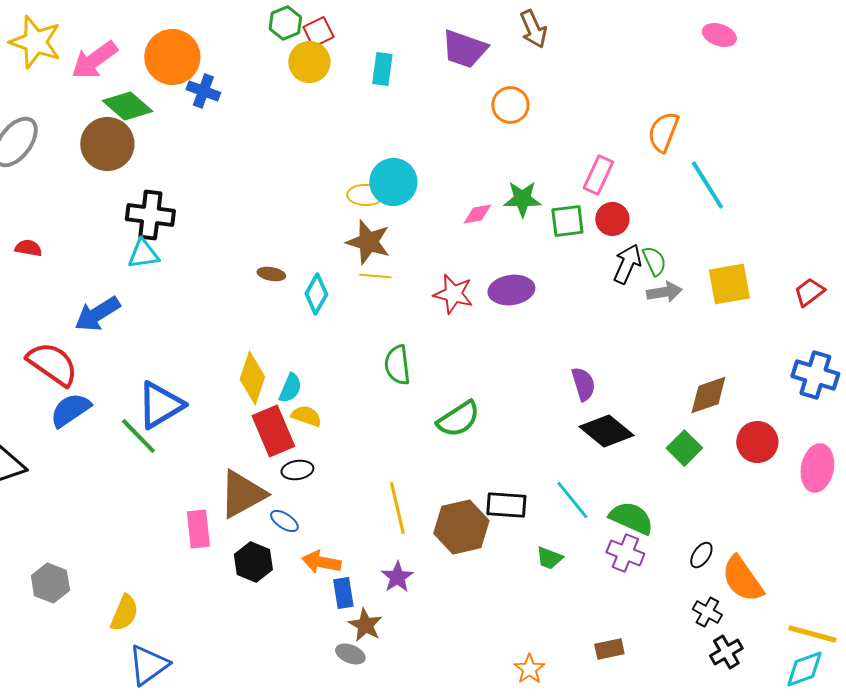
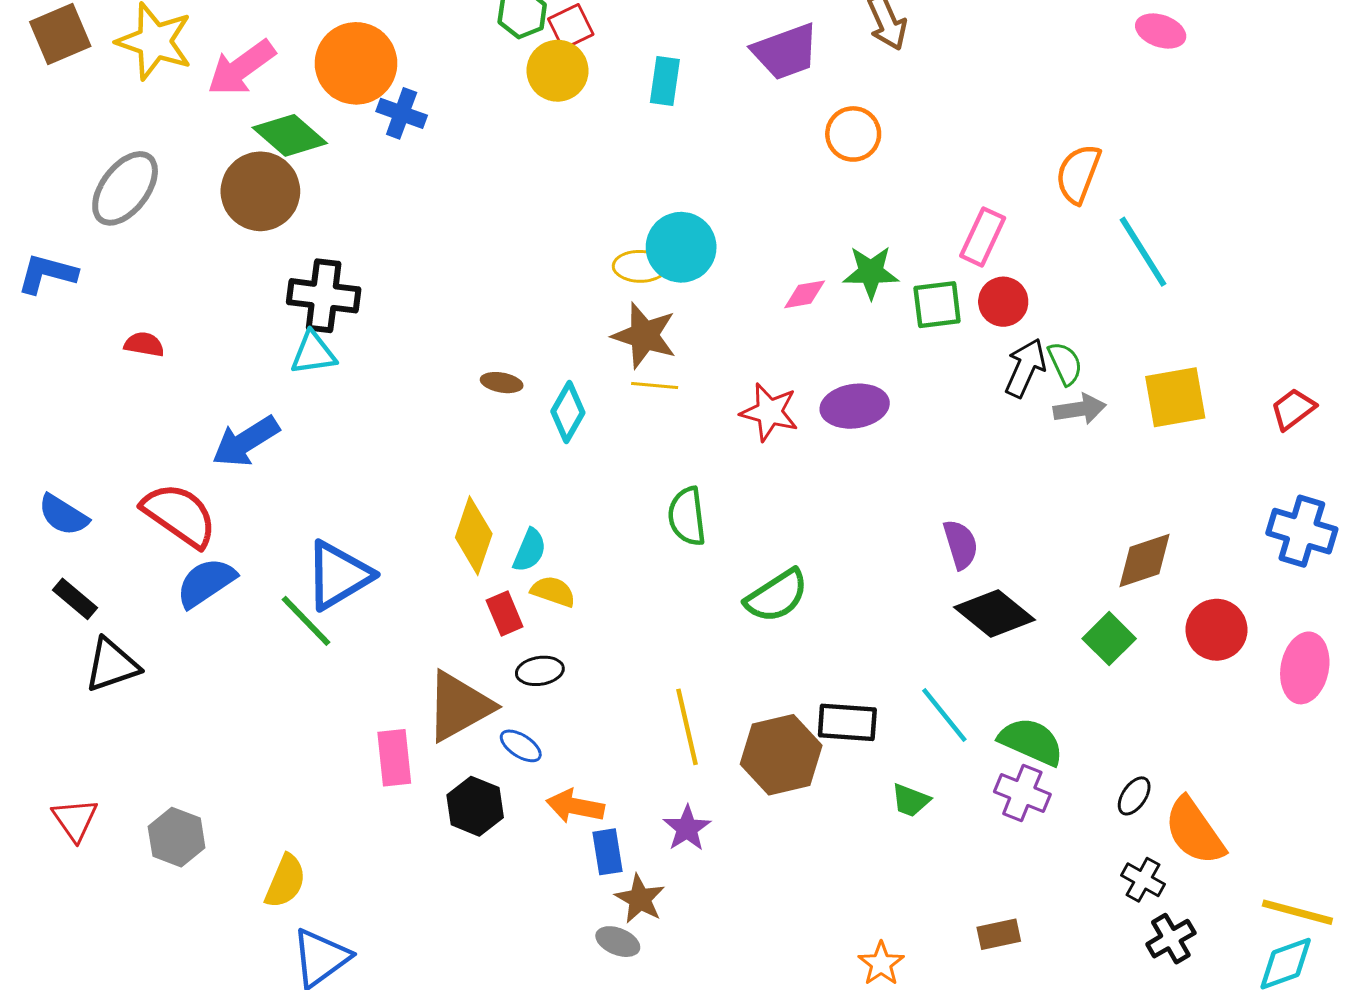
purple trapezoid: (464, 49) -> (786, 52), turned -39
red rectangle: (273, 431) -> (505, 614), size x0.6

